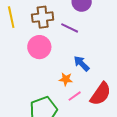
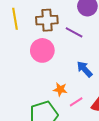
orange star: (66, 79) -> (60, 89), moved

